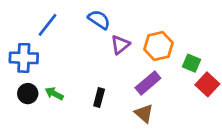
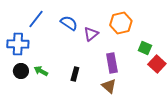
blue semicircle: (99, 20) -> (69, 23), moved
orange hexagon: (158, 46) -> (121, 23), moved
purple rectangle: (148, 83) -> (112, 63), turned -60

